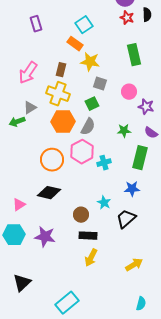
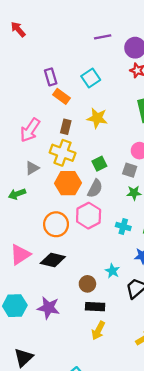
purple rectangle: (36, 24) -> (51, 77), moved
orange rectangle: (75, 44) -> (61, 96), moved
gray square: (100, 84) -> (130, 170), moved
green arrow: (17, 122) -> (17, 194), moved
cyan cross: (104, 163) -> (123, 226), moved, turned 32
pink triangle: (19, 205) -> (20, 255), moved, size x1.5

